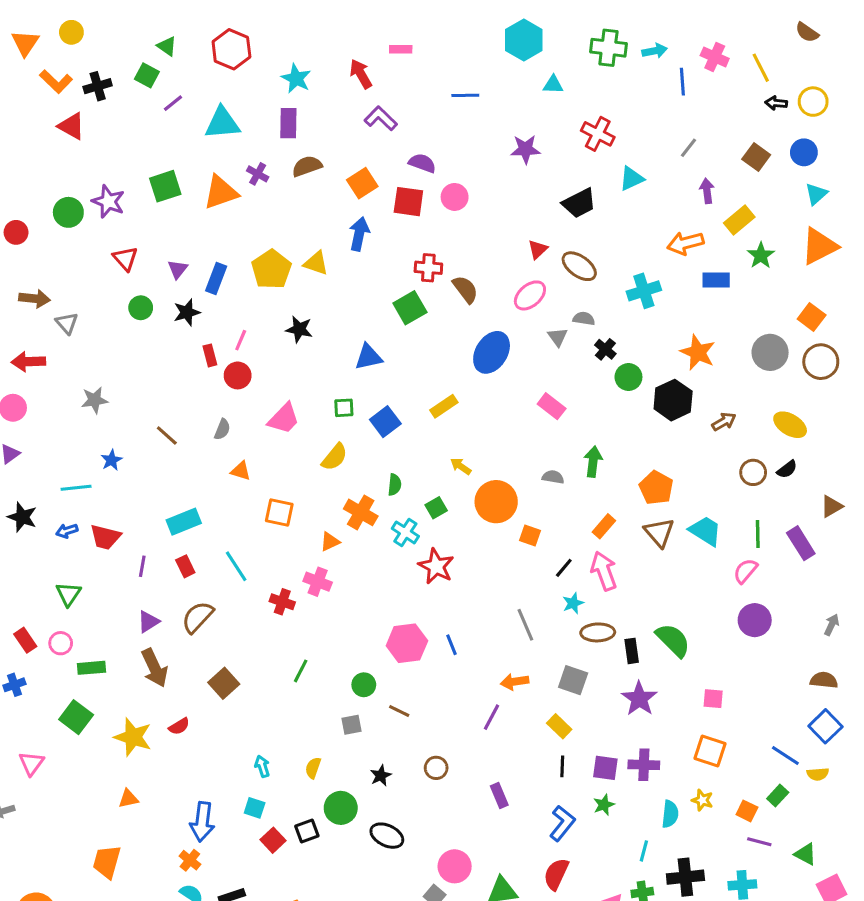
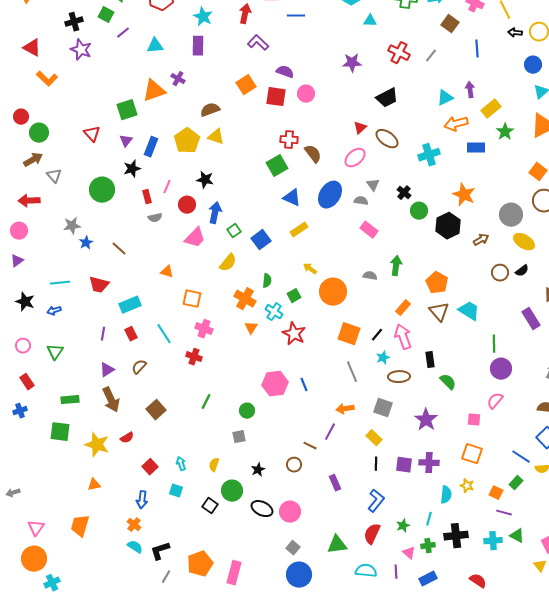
red arrow: (361, 74) -> (245, 14), turned 42
orange L-shape: (56, 82) -> (47, 79), moved
blue line: (682, 82) -> (477, 49), moved
blue line: (465, 95) -> (296, 16), moved
cyan triangle: (222, 123) -> (155, 46), size x0.7
red triangle: (71, 126) -> (32, 48), moved
gray line: (688, 148) -> (431, 56), moved
brown square: (756, 157) -> (450, 24), moved
brown semicircle: (307, 166) -> (210, 110), moved
cyan triangle: (632, 179) -> (445, 98), moved
green square: (165, 186) -> (127, 110), moved
purple star: (108, 202) -> (81, 50), moved
green circle: (68, 212) -> (39, 133), moved
blue arrow: (359, 234) -> (215, 213), moved
brown arrow: (34, 299) -> (33, 160), turned -36
green circle: (141, 308) -> (102, 190), moved, size x1.6
gray semicircle: (584, 319) -> (361, 201), moved
gray circle: (770, 352) -> (511, 215), moved
blue triangle: (368, 357) -> (292, 198), moved, turned 36
red circle: (238, 375) -> (187, 205), moved
green square: (344, 408) -> (234, 231), turned -32
gray semicircle: (222, 429) -> (155, 218), moved, turned 56
blue star: (111, 460) -> (86, 243), moved
green line: (758, 534) -> (494, 344), moved
orange square: (530, 536) -> (349, 334), moved, size x1.6
red trapezoid: (105, 537) -> (99, 285), moved
orange triangle: (330, 542) -> (251, 328), moved, turned -32
pink semicircle: (745, 571) -> (495, 401), moved
pink cross: (318, 582) -> (204, 329), moved
brown semicircle: (198, 617) -> (139, 367), size x0.7
green semicircle: (673, 640) -> (448, 382), size x0.7
pink circle: (61, 643) -> (23, 346), moved
black rectangle: (632, 651) -> (430, 360), moved
brown line: (399, 711) -> (310, 446), moved
green square: (76, 717) -> (60, 432), turned -30
pink triangle: (31, 763) -> (36, 528), moved
green star: (604, 805) -> (403, 526), moved
blue arrow: (202, 822) -> (142, 500), size x0.7
black square: (307, 831) -> (210, 506), turned -35
red square: (273, 840) -> (150, 467), moved
green triangle: (805, 854) -> (517, 536), moved
pink circle: (455, 866) -> (290, 512), moved

